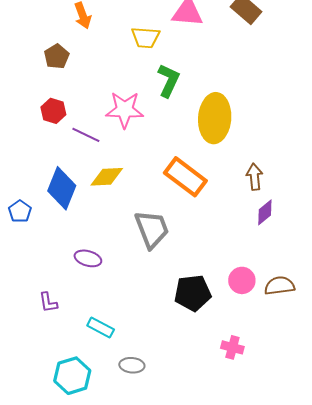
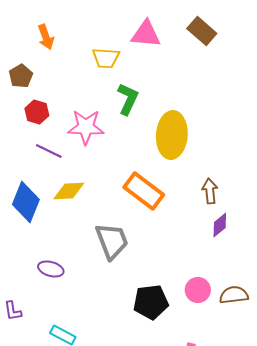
red hexagon: (53, 111) -> (37, 112), moved

